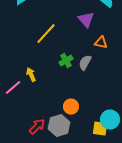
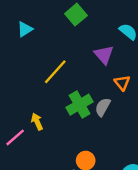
orange triangle: (101, 43) -> (122, 83), turned 40
green cross: (66, 61) -> (80, 105), size x1.5

